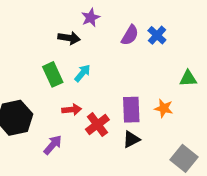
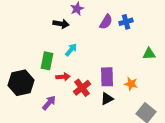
blue cross: (157, 35) -> (126, 22), turned 32
green rectangle: (53, 74) -> (47, 61), moved, turned 36
orange star: (164, 108) -> (131, 84), moved

